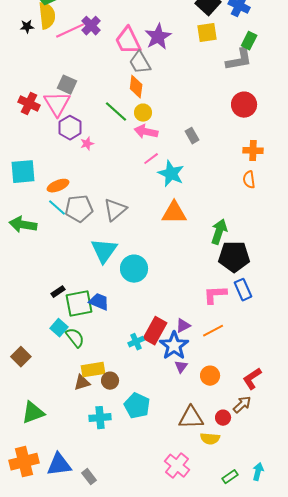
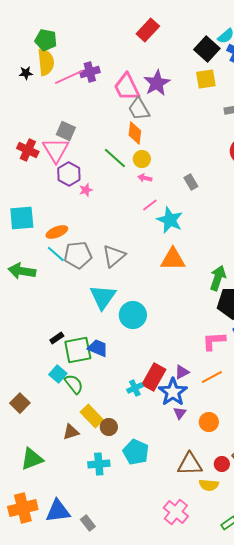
purple cross: (91, 26) -> (90, 72), turned 30
pink arrow: (146, 132) -> (145, 178), size x0.6
yellow rectangle: (93, 370) -> (92, 416), turned 55
brown triangle: (82, 383) -> (71, 432), moved

